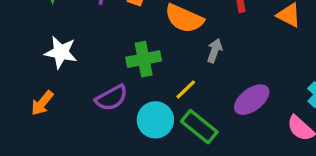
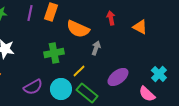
purple semicircle: (111, 98) -> (33, 87), moved

